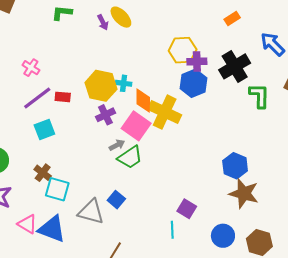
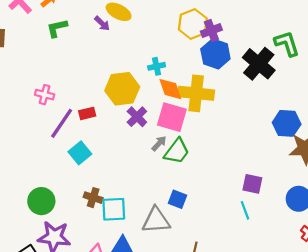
black cross: (235, 66) -> (259, 64), moved
cyan cross: (124, 83) -> (157, 66), moved

